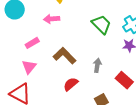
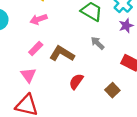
pink rectangle: (32, 43) -> (36, 49), moved
gray arrow: (97, 65) -> (98, 43), moved, turned -40

